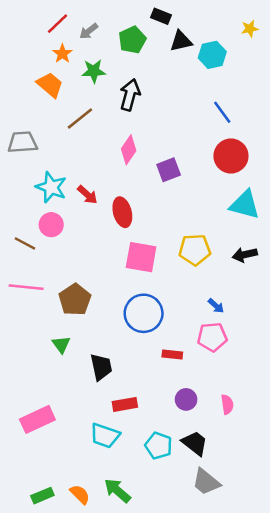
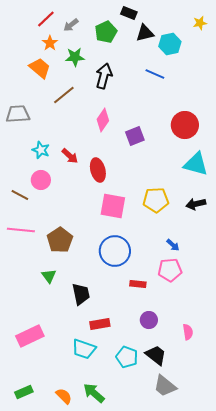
blue line: (222, 112) -> (155, 74), moved, turned -30
cyan star: (51, 187) -> (41, 150), size x0.7
pink semicircle: (227, 404) -> (188, 332), moved
green rectangle: (42, 496) -> (24, 392), moved

